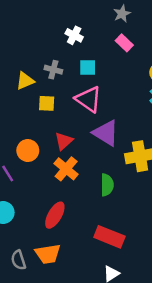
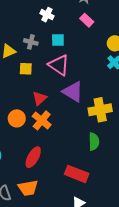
orange circle: (28, 151) -> (17, 118), moved
green semicircle: (107, 185) -> (94, 142), moved

